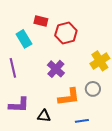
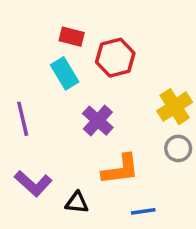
cyan rectangle: (24, 39) -> (65, 73), moved
gray circle: (93, 89) -> (178, 148), moved
purple L-shape: (19, 105) -> (33, 183), turned 40

